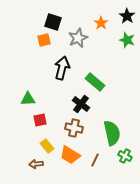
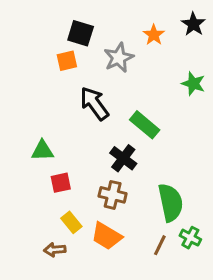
green star: (127, 40) -> (193, 84), moved
black arrow: (62, 68) -> (94, 103), turned -50
brown line: (95, 160) -> (160, 245), moved

